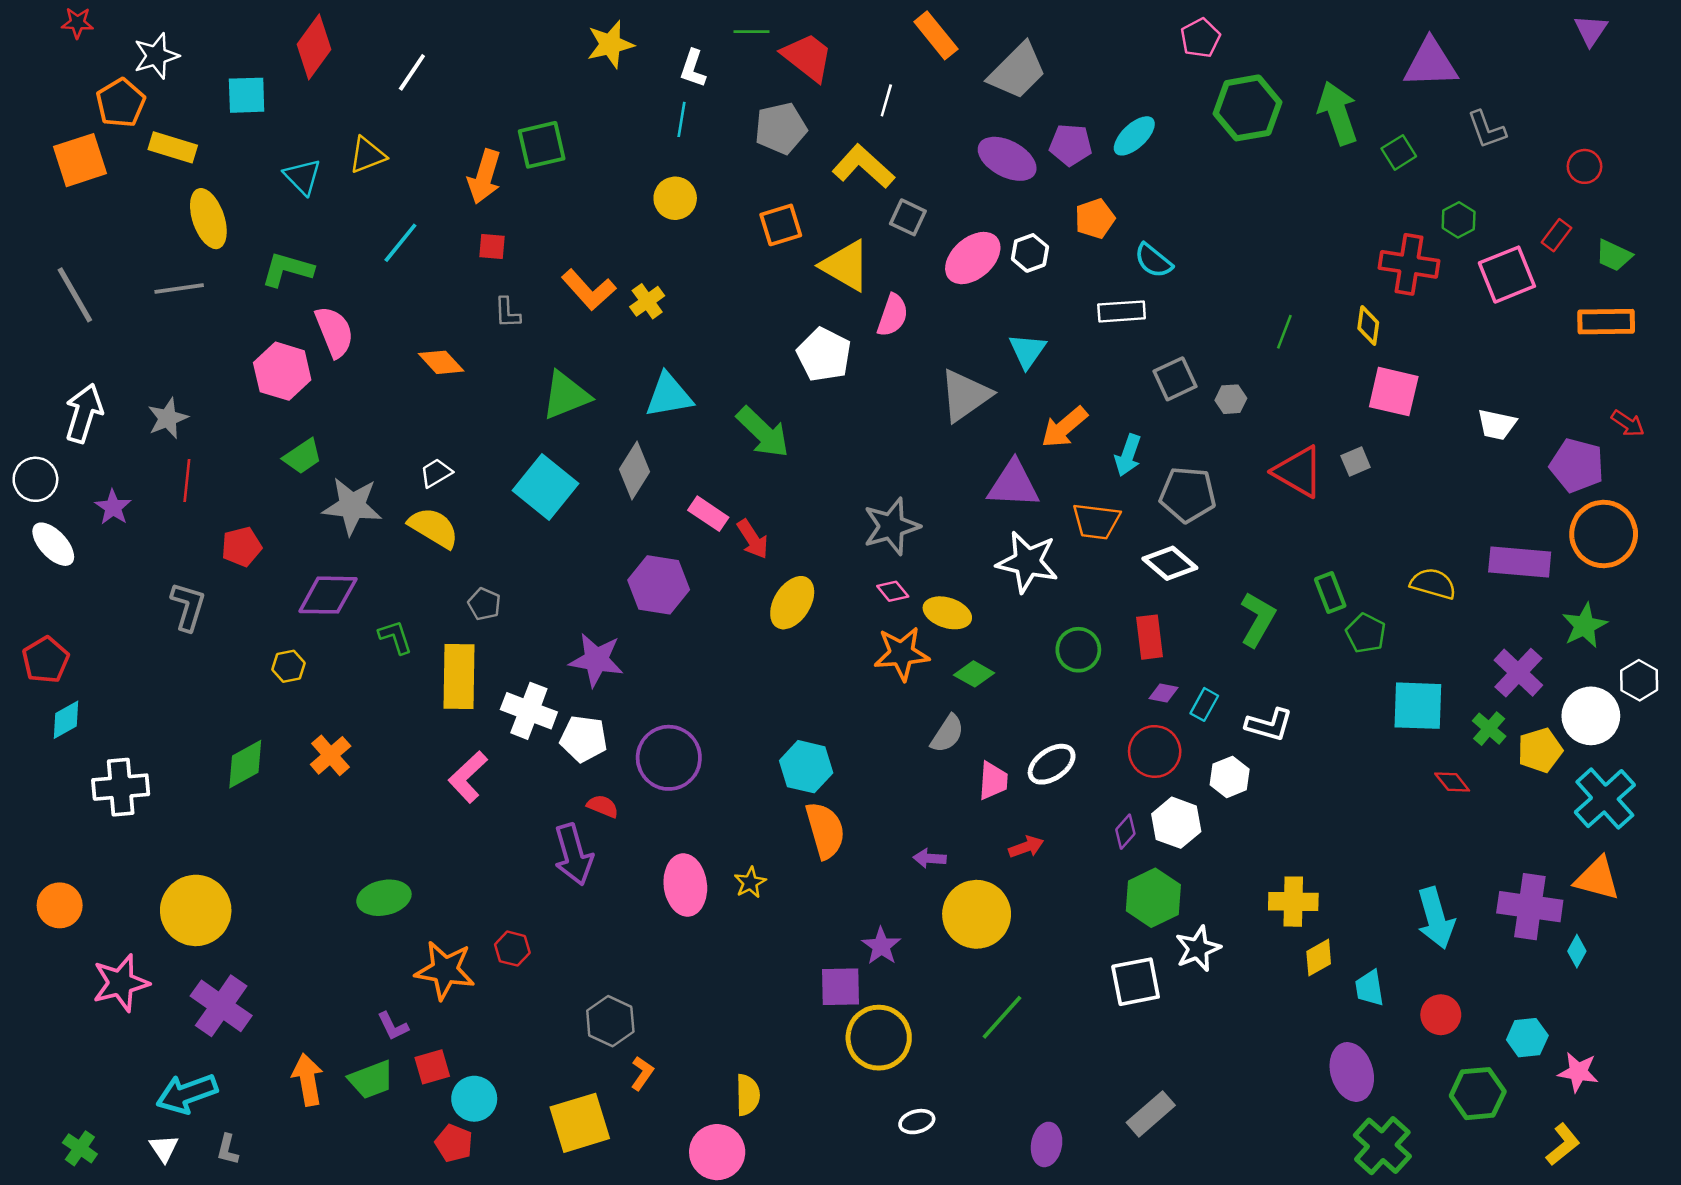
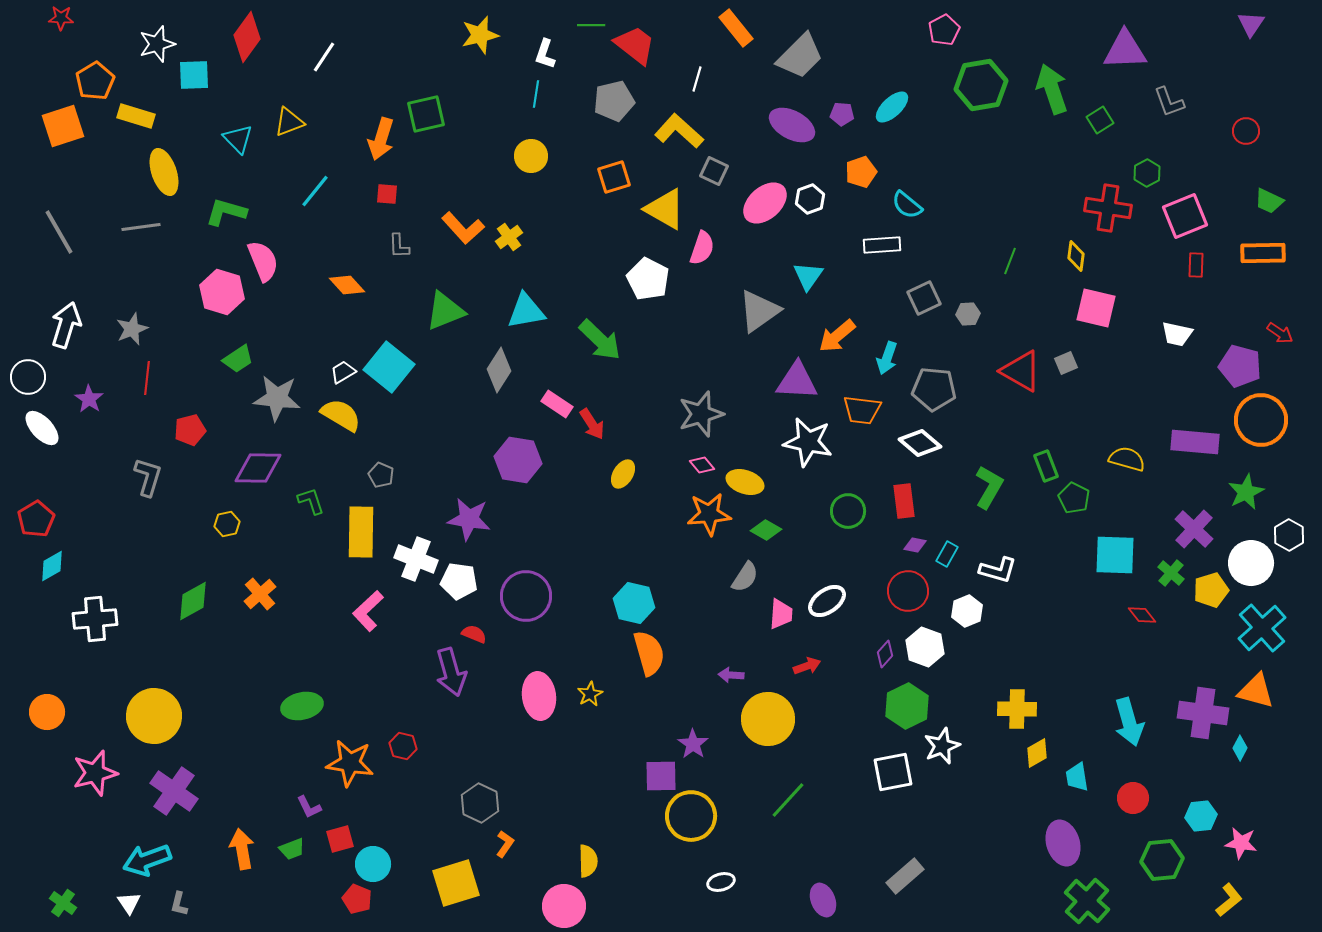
white star: (156, 56) -> (157, 44), moved
purple pentagon: (1071, 145) -> (842, 114), size x0.7
red rectangle: (1557, 235) -> (1196, 265), moved, turned -35
cyan square: (545, 487) -> (389, 367), moved
yellow ellipse: (792, 603) -> (623, 474), size x0.7
green trapezoid: (371, 1080) -> (292, 849), size x0.7
purple ellipse: (1047, 1144) -> (823, 900), turned -32

